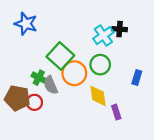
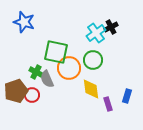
black cross: (120, 29) -> (111, 27), turned -32
green square: (60, 56) -> (56, 52), turned -30
blue rectangle: (137, 78) -> (127, 96), moved
brown pentagon: (17, 98) -> (16, 91), turned -30

